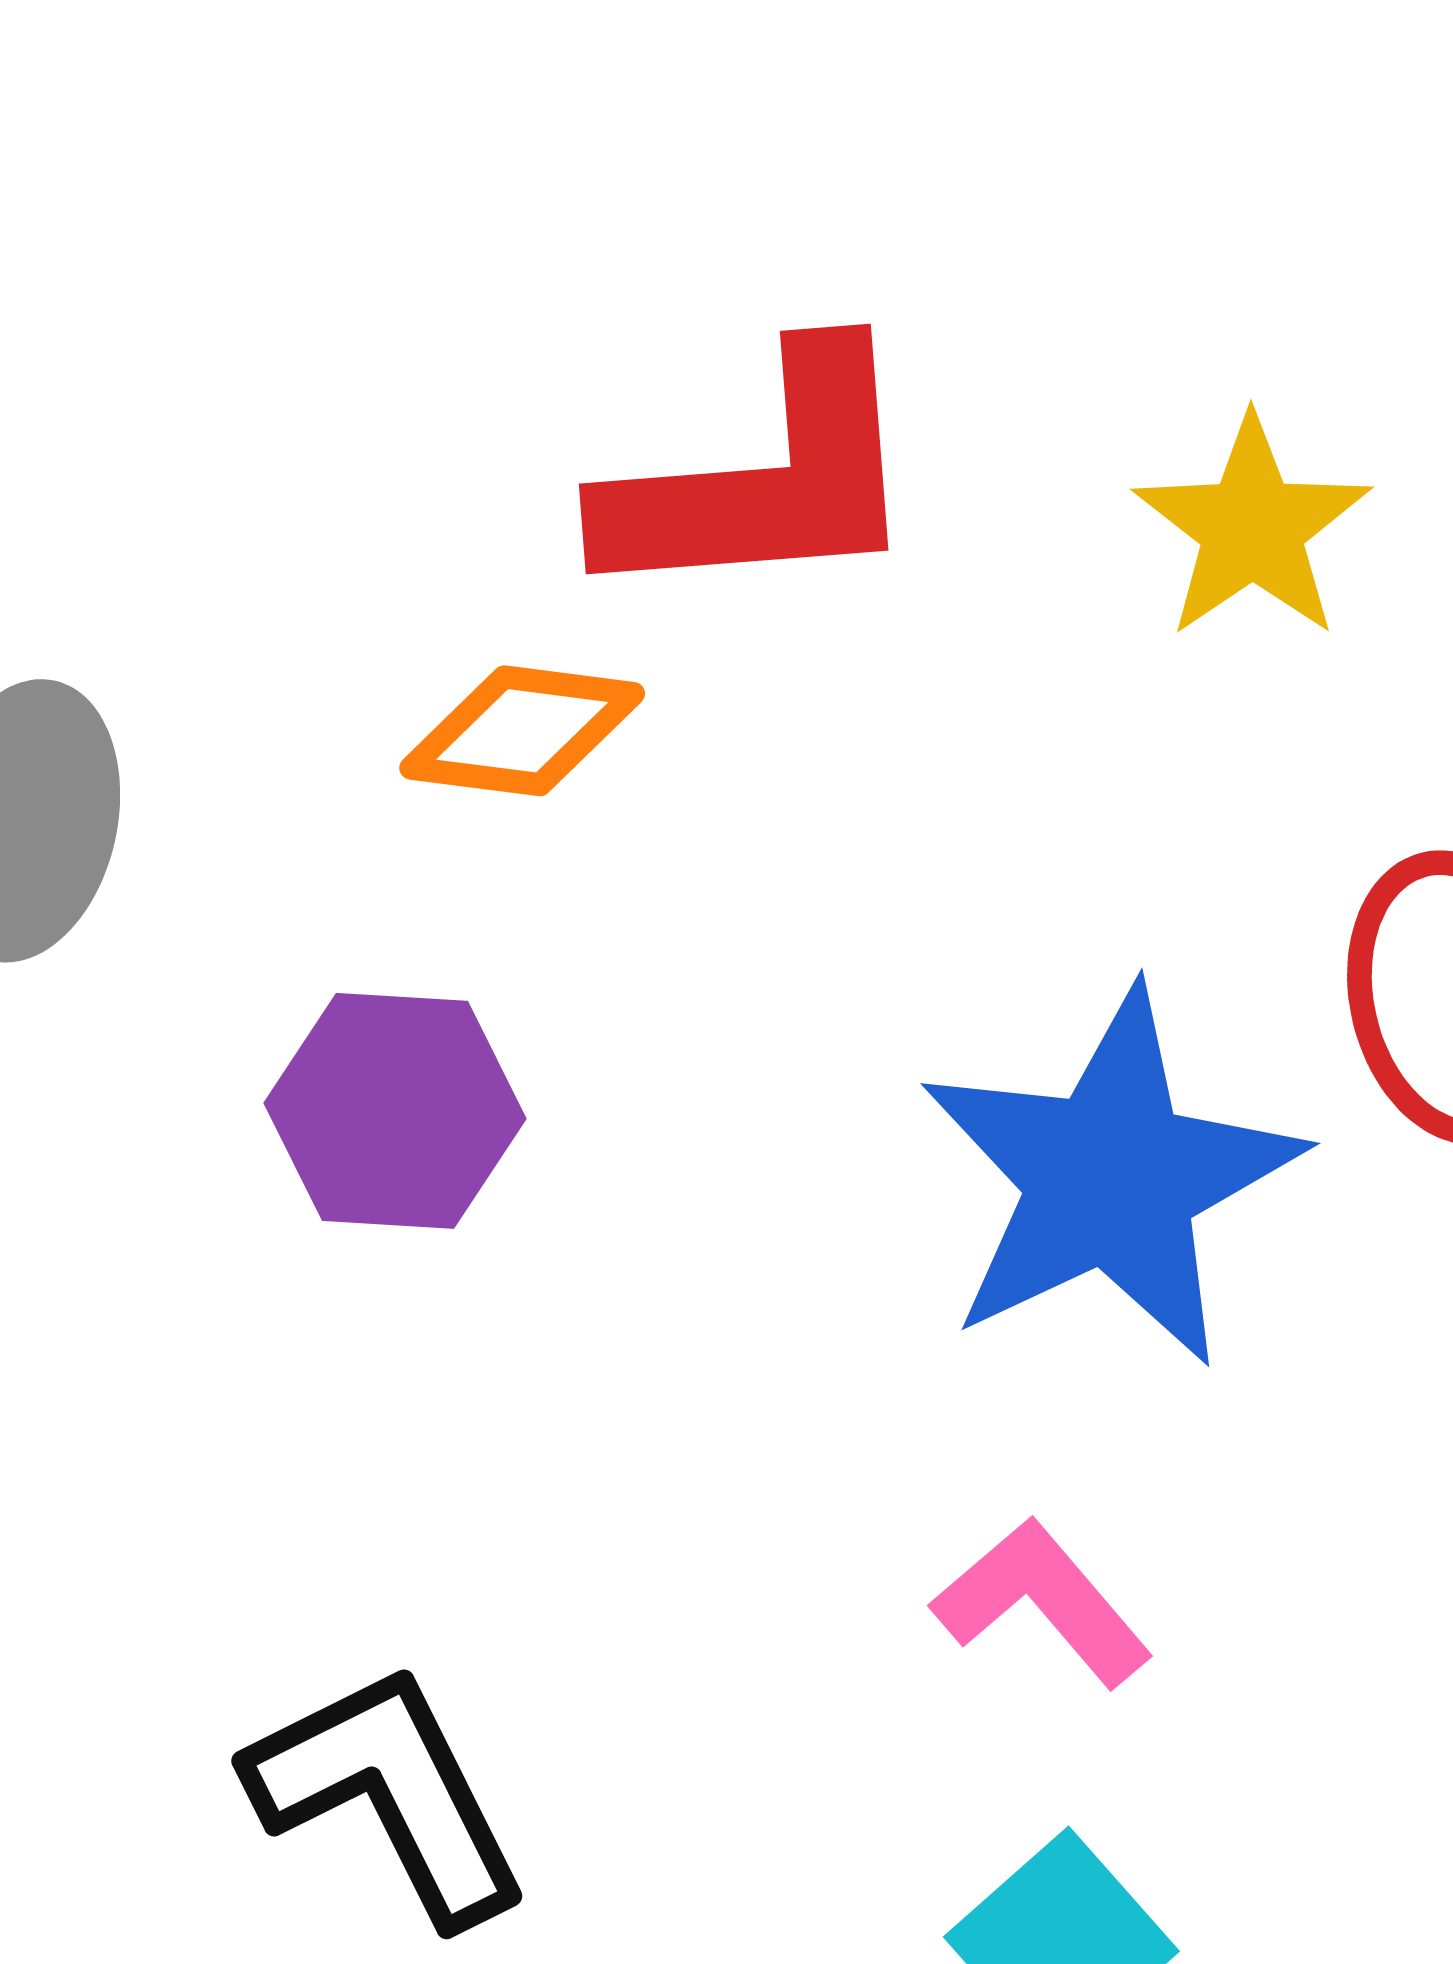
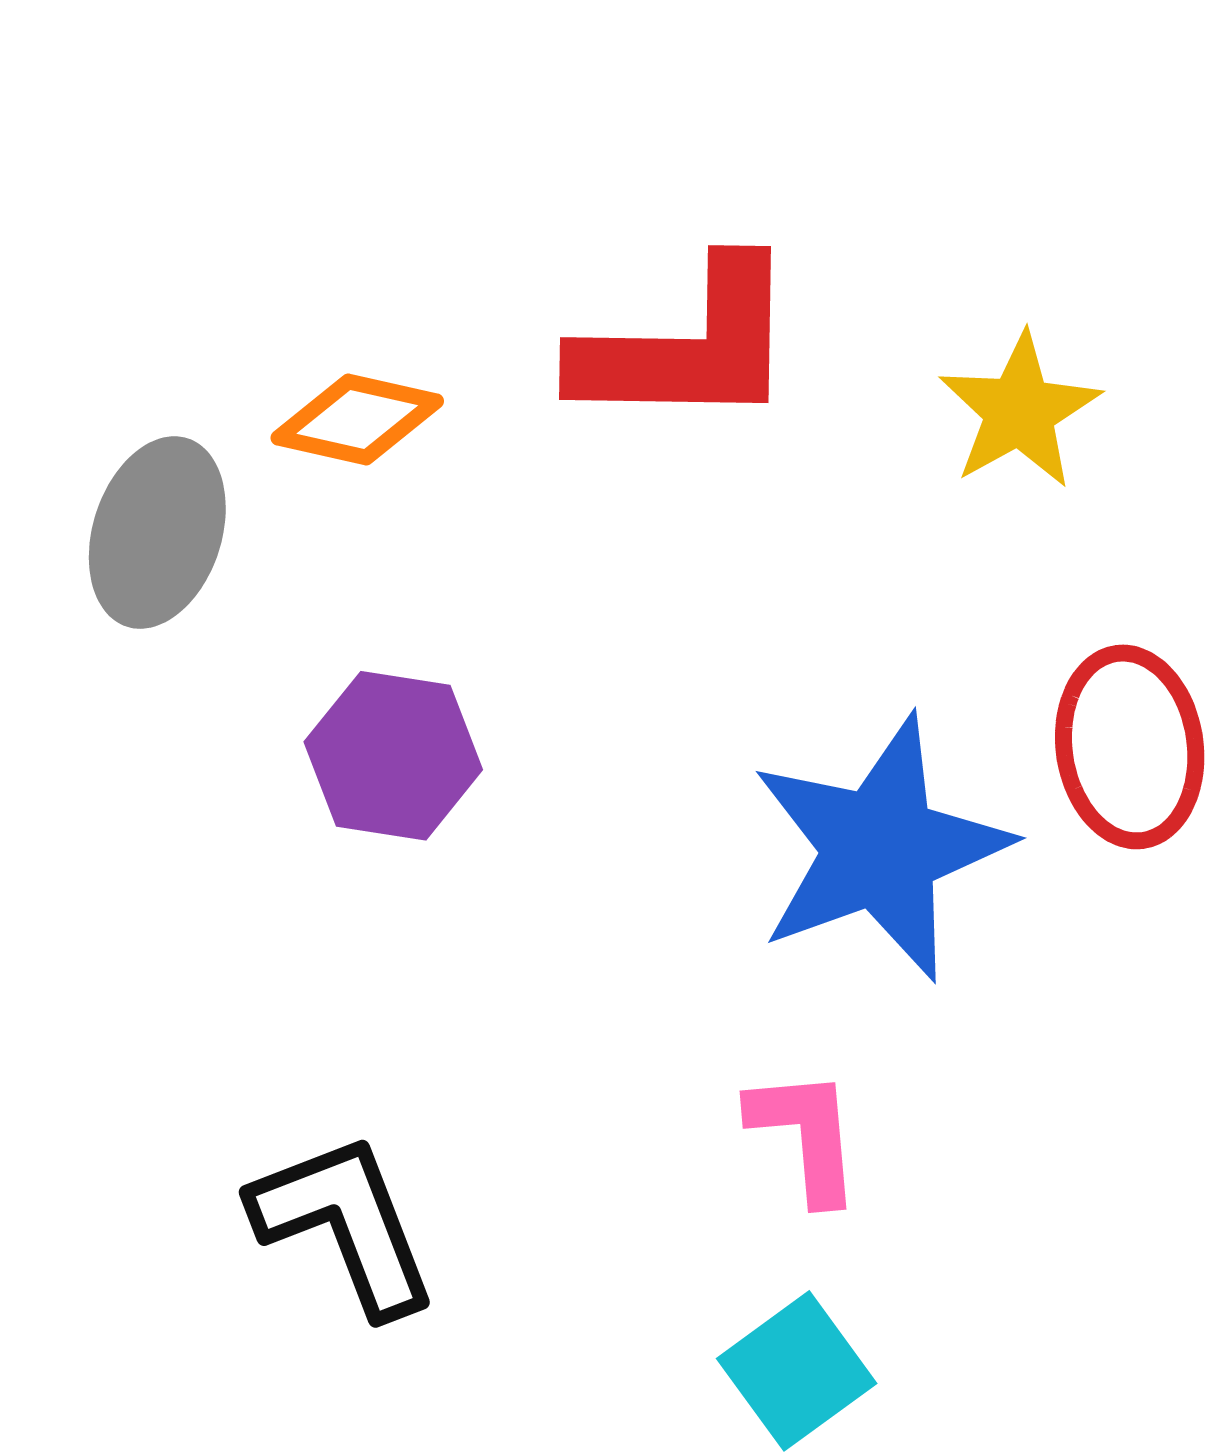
orange diamond: (522, 731) -> (357, 419), moved
pink L-shape: (1042, 1602) -> (806, 1135), turned 30

